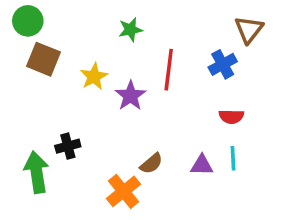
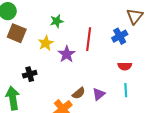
green star: (130, 30) -> (57, 21), moved
black cross: (68, 146) -> (30, 74), moved
purple triangle: (202, 165) -> (99, 94), moved, turned -40

